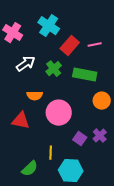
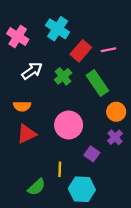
green rectangle: (85, 75) -> (97, 83), turned 45
orange semicircle: (35, 96) -> (22, 106), moved
red triangle: (21, 121) -> (27, 134), turned -36
purple cross: (100, 136) -> (115, 137), moved

